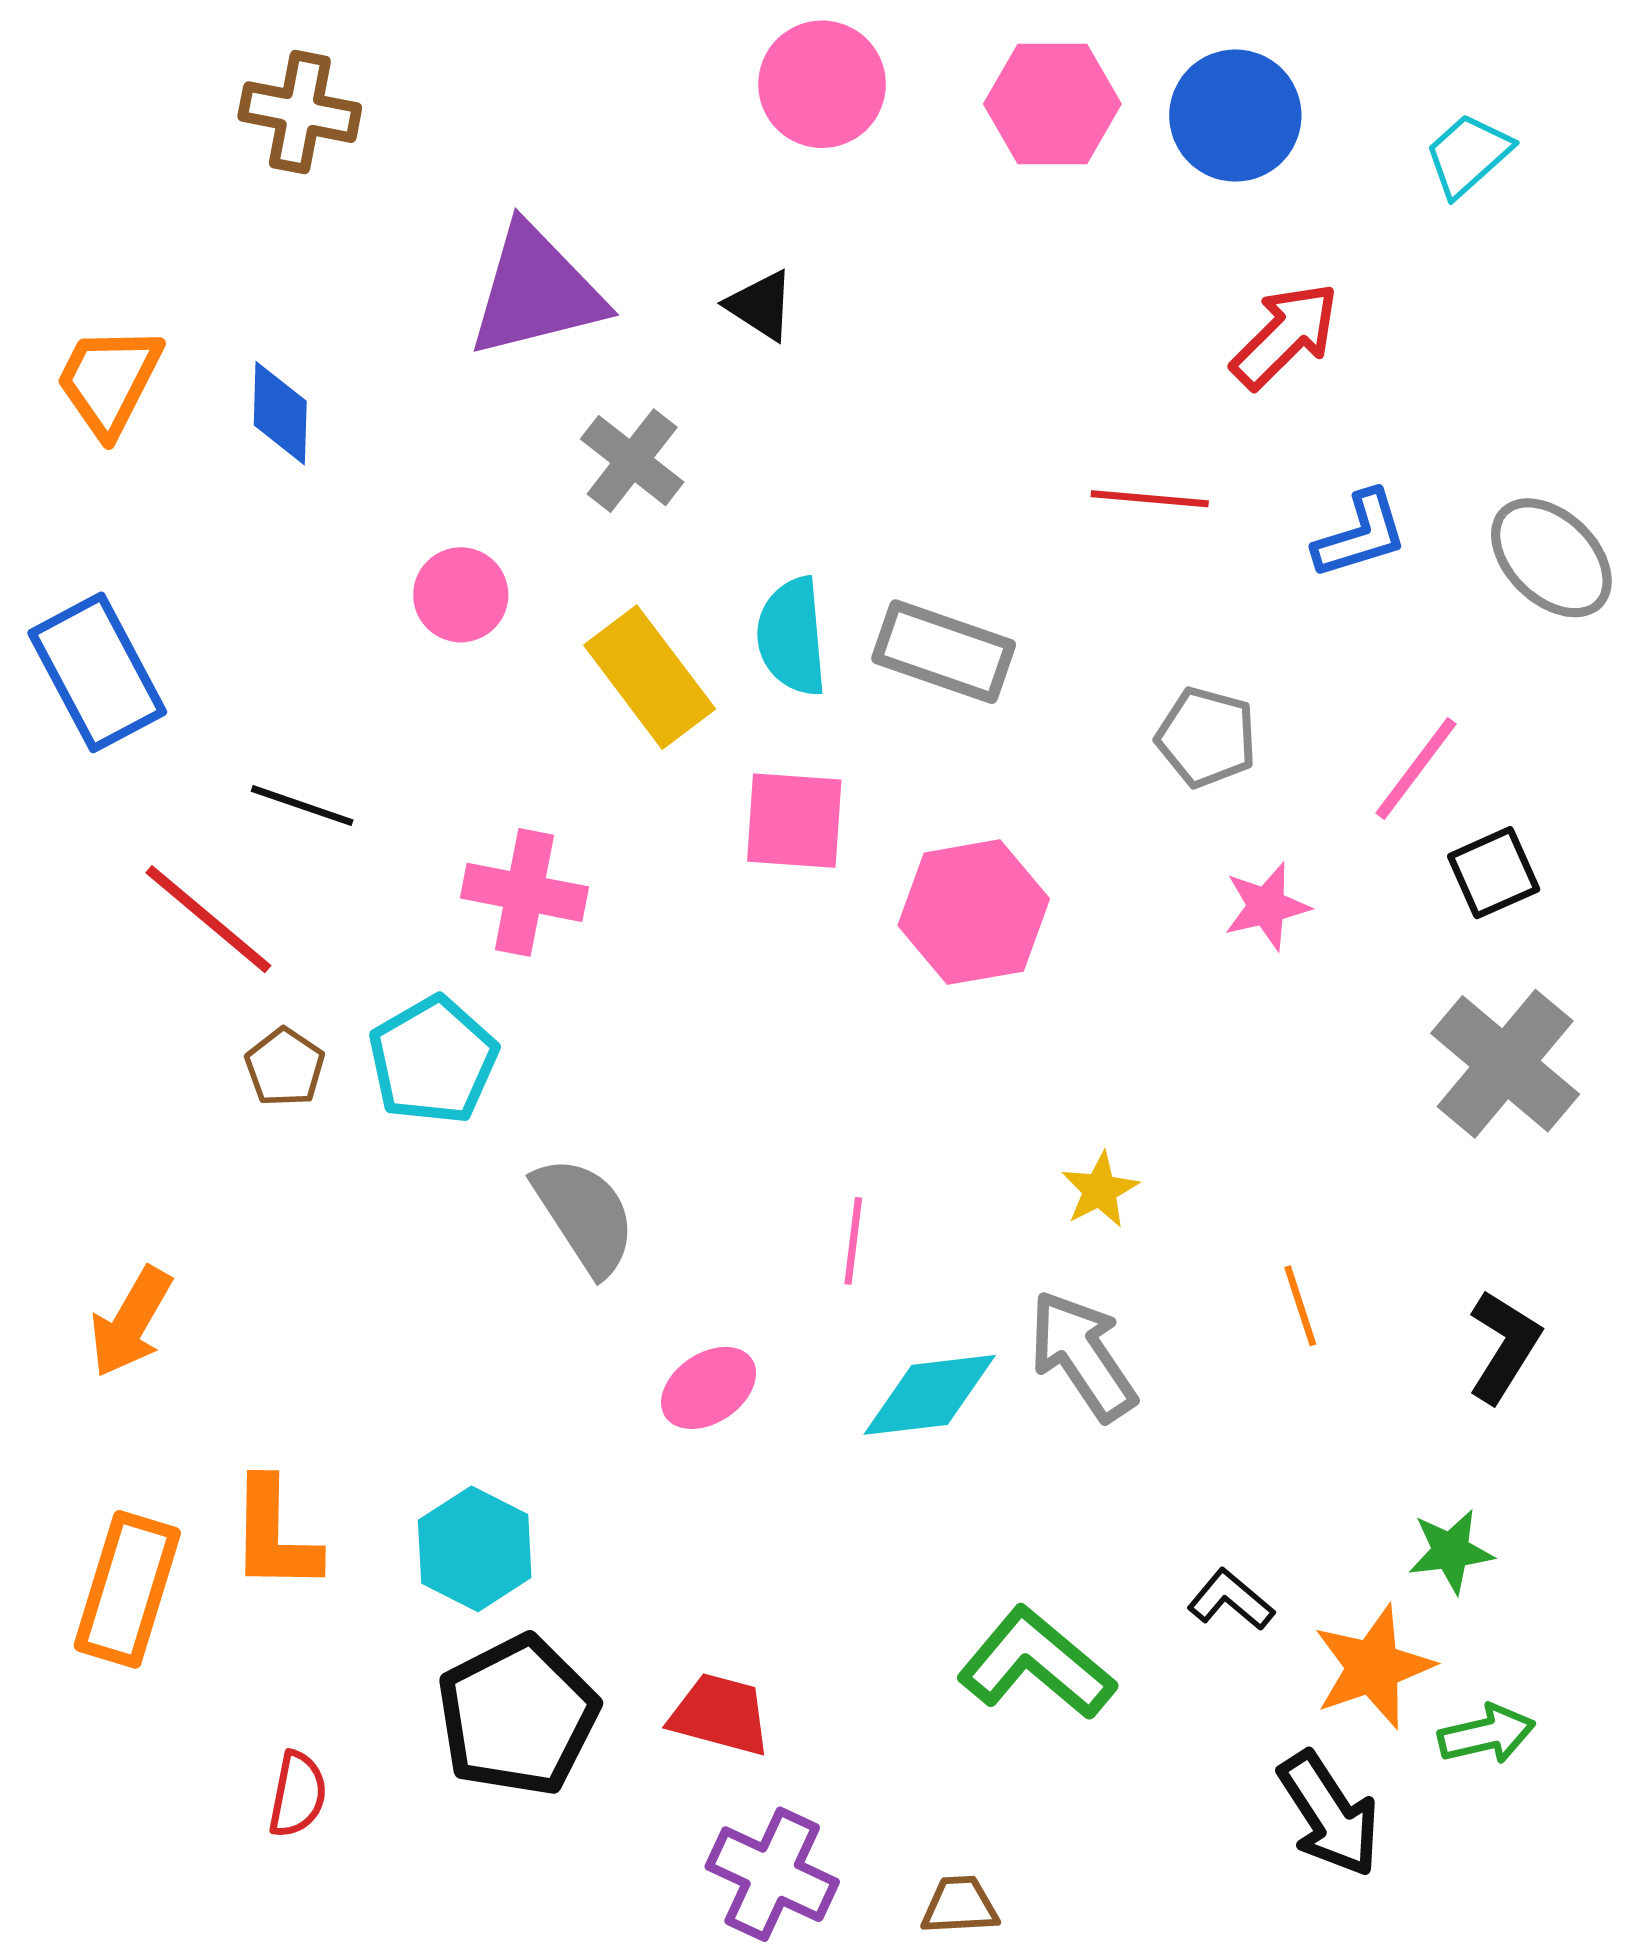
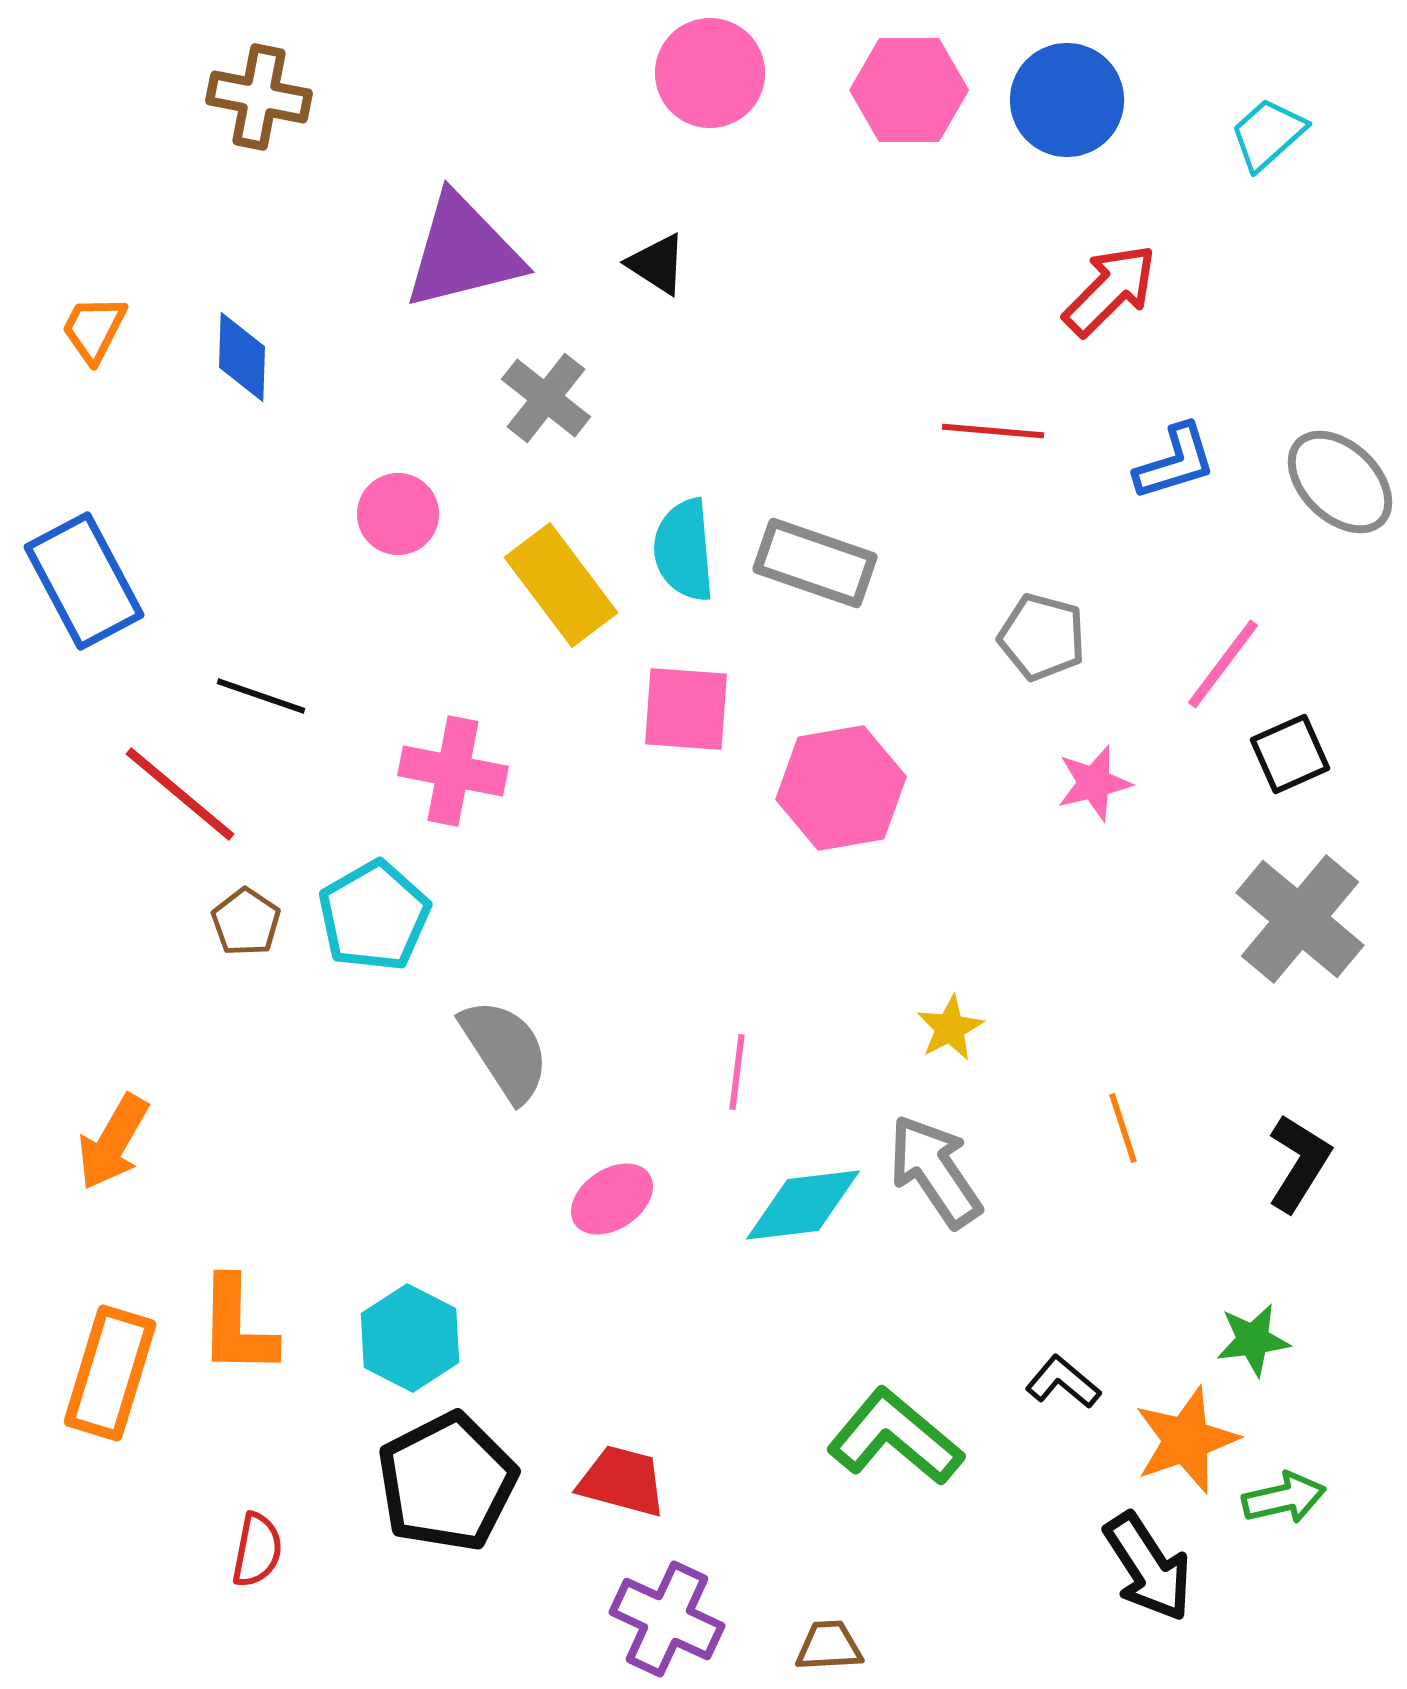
orange trapezoid: (109, 381) -> (94, 329), size x0.7

